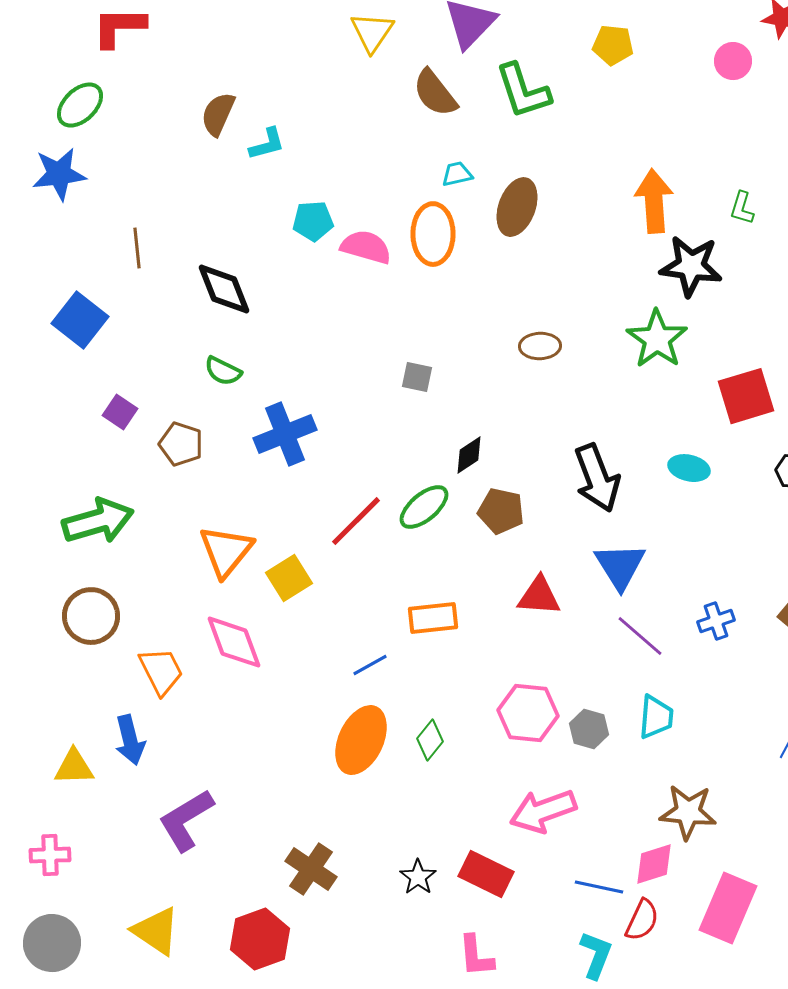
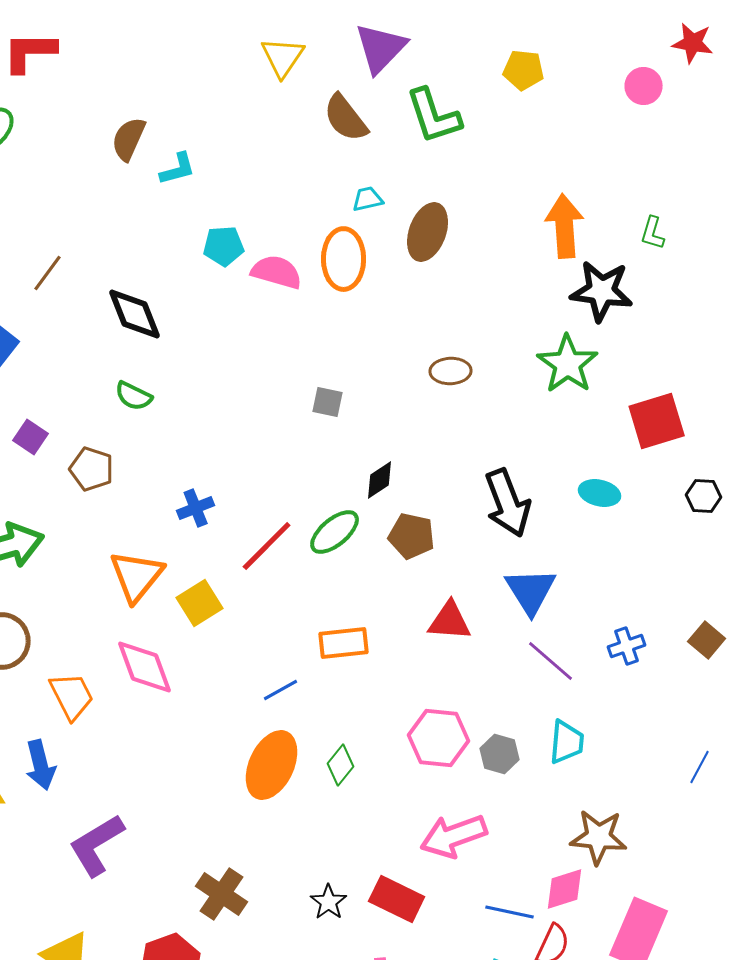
brown line: (137, 248) -> (48, 273), turned 42
blue cross: (285, 434) -> (196, 508), moved, size x0.6

